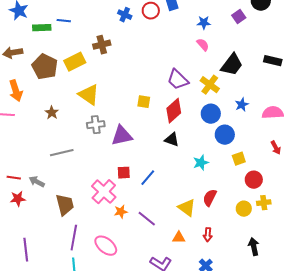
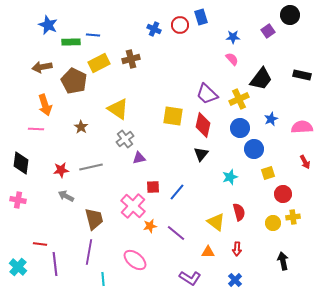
yellow rectangle: (75, 62) -> (99, 63), moved
yellow cross: (210, 85) -> (239, 99), turned 30
yellow square: (144, 102) -> (173, 116), size x1.5
red diamond: (174, 111) -> (203, 125), turned -35
gray cross: (96, 125) -> (125, 139), turned -30
purple triangle: (122, 136) -> (139, 158), moved, size x0.6
black triangle: (172, 140) -> (201, 154), turned 49
red line: (14, 178) -> (40, 244), moved
red semicircle: (210, 198) -> (239, 212), turned 138
red star: (18, 199) -> (61, 170), moved
purple line: (74, 238) -> (89, 252), moved

